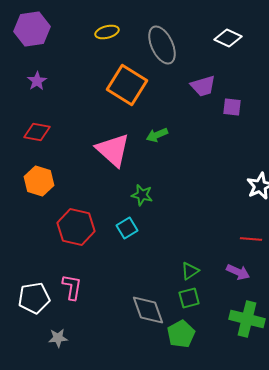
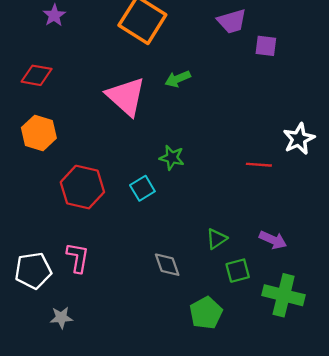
purple star: (37, 81) -> (54, 15), moved
green star: (142, 195) -> (172, 158), moved
red line: (251, 239) -> (259, 165), moved
green square: (189, 298) -> (238, 271), moved
gray diamond: (148, 310) -> (167, 265), moved, size x0.7

